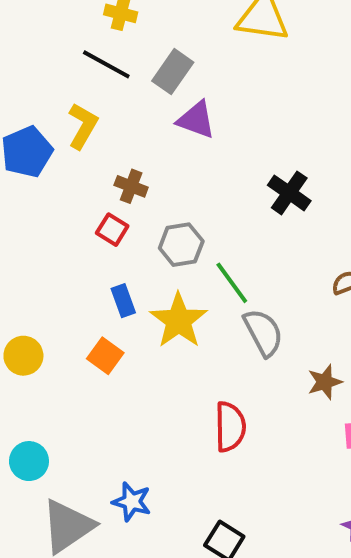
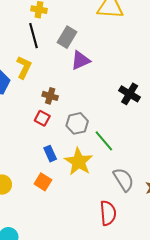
black line: (106, 64) -> (34, 36), turned 50
purple triangle: (196, 120) -> (80, 60), turned -40
gray semicircle: (263, 332) -> (123, 180), moved

